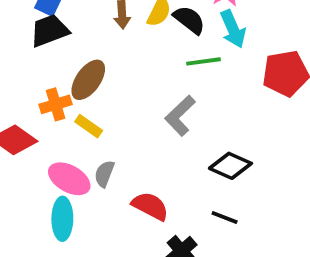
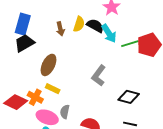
cyan arrow: (233, 29) -> (109, 33), moved
green line: (204, 61) -> (130, 44), moved
orange cross: (56, 104) -> (35, 97), moved, turned -35

